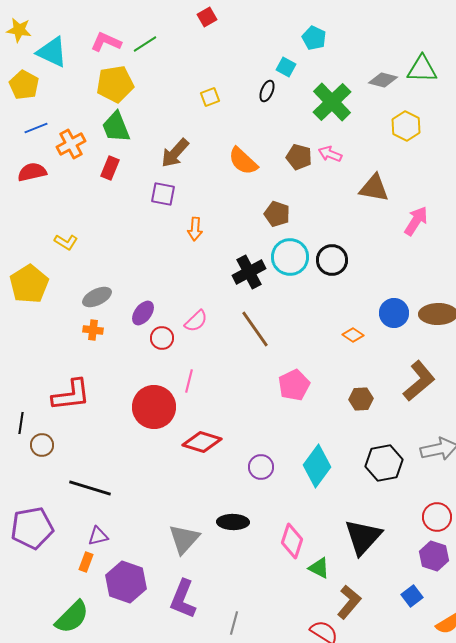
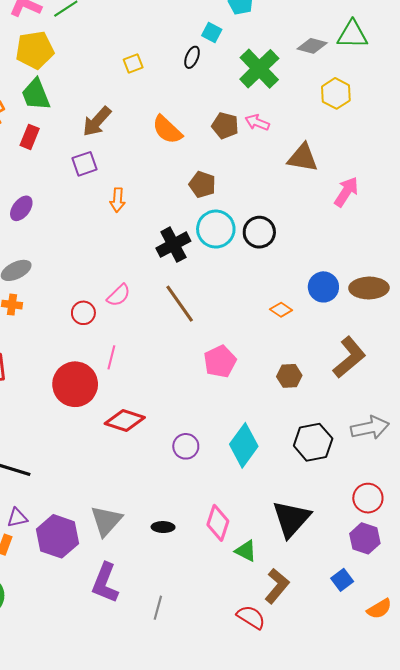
purple square: (163, 194) -> (84, 164), turned -30
purple ellipse: (143, 313) -> (21, 208), moved
black ellipse: (233, 522) -> (163, 527), moved, size x0.7
purple hexagon: (126, 582) -> (58, 536), moved

